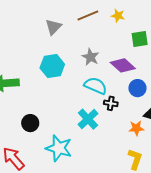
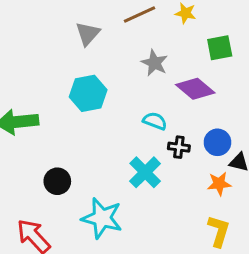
gray star: (90, 57) -> (154, 63), moved
cyan semicircle: (96, 86) -> (155, 121), size x0.7
blue circle: (137, 88) -> (217, 142), moved

